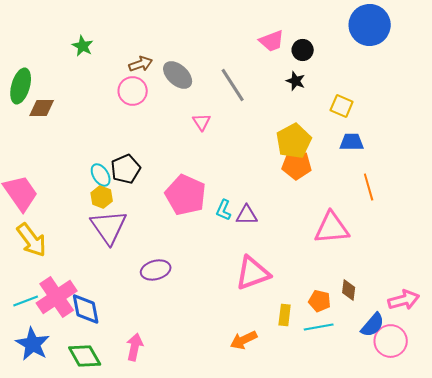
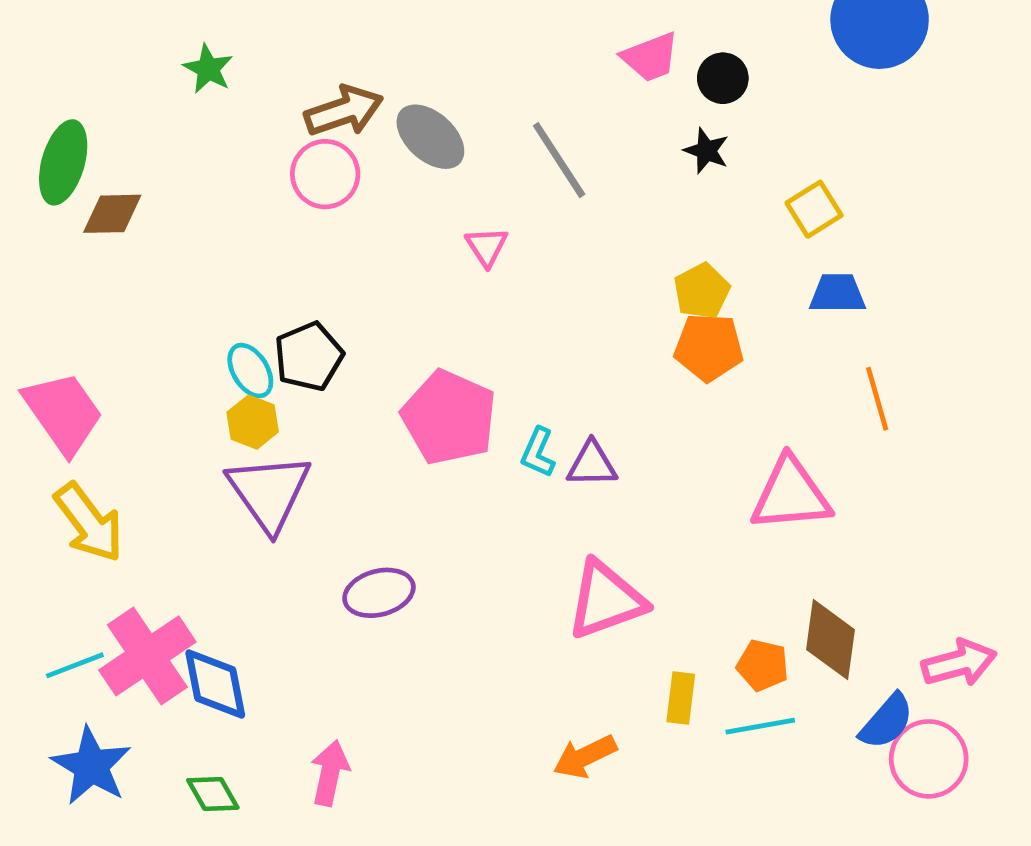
brown arrow: (141, 64) -> (344, 111), size x1.4
yellow square: (342, 106) -> (814, 209), turned 35
yellow pentagon: (294, 141) -> (702, 291), size x0.7
brown diamond: (349, 290) -> (830, 640), size x1.6
green diamond: (85, 356) -> (213, 794), size x0.7

